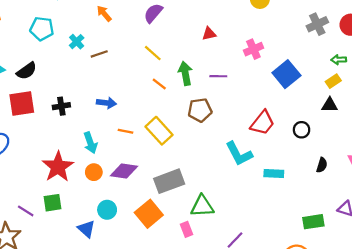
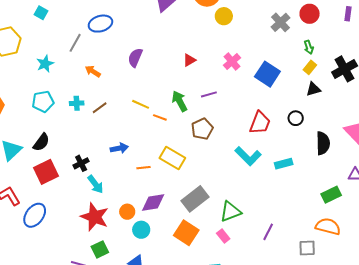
cyan cross: (77, 42) -> (77, 103), turned -32
yellow line: (153, 53) -> (141, 104), moved
green arrow: (339, 60) -> (309, 47), turned -88
cyan arrow: (90, 143) -> (96, 184), moved
black semicircle: (322, 165) -> (323, 143), size x1.6
cyan circle: (107, 210) -> (141, 230), moved

